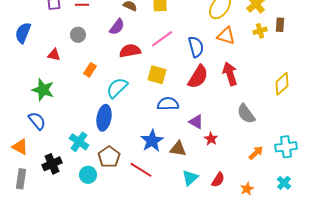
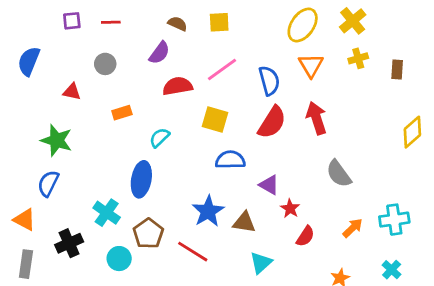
brown rectangle: (280, 25) -> (397, 69), moved
orange triangle: (226, 36) -> (311, 65), turned 42
orange rectangle: (90, 70) -> (122, 113), turned 40
yellow diamond: (282, 84) -> (412, 132), moved
cyan semicircle: (117, 88) -> (159, 138), size x0.7
blue semicircle: (37, 121) -> (48, 183), turned -114
red semicircle: (218, 180) -> (305, 236), moved

